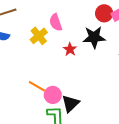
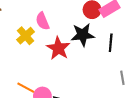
red star: (70, 49) -> (58, 48), size x1.6

